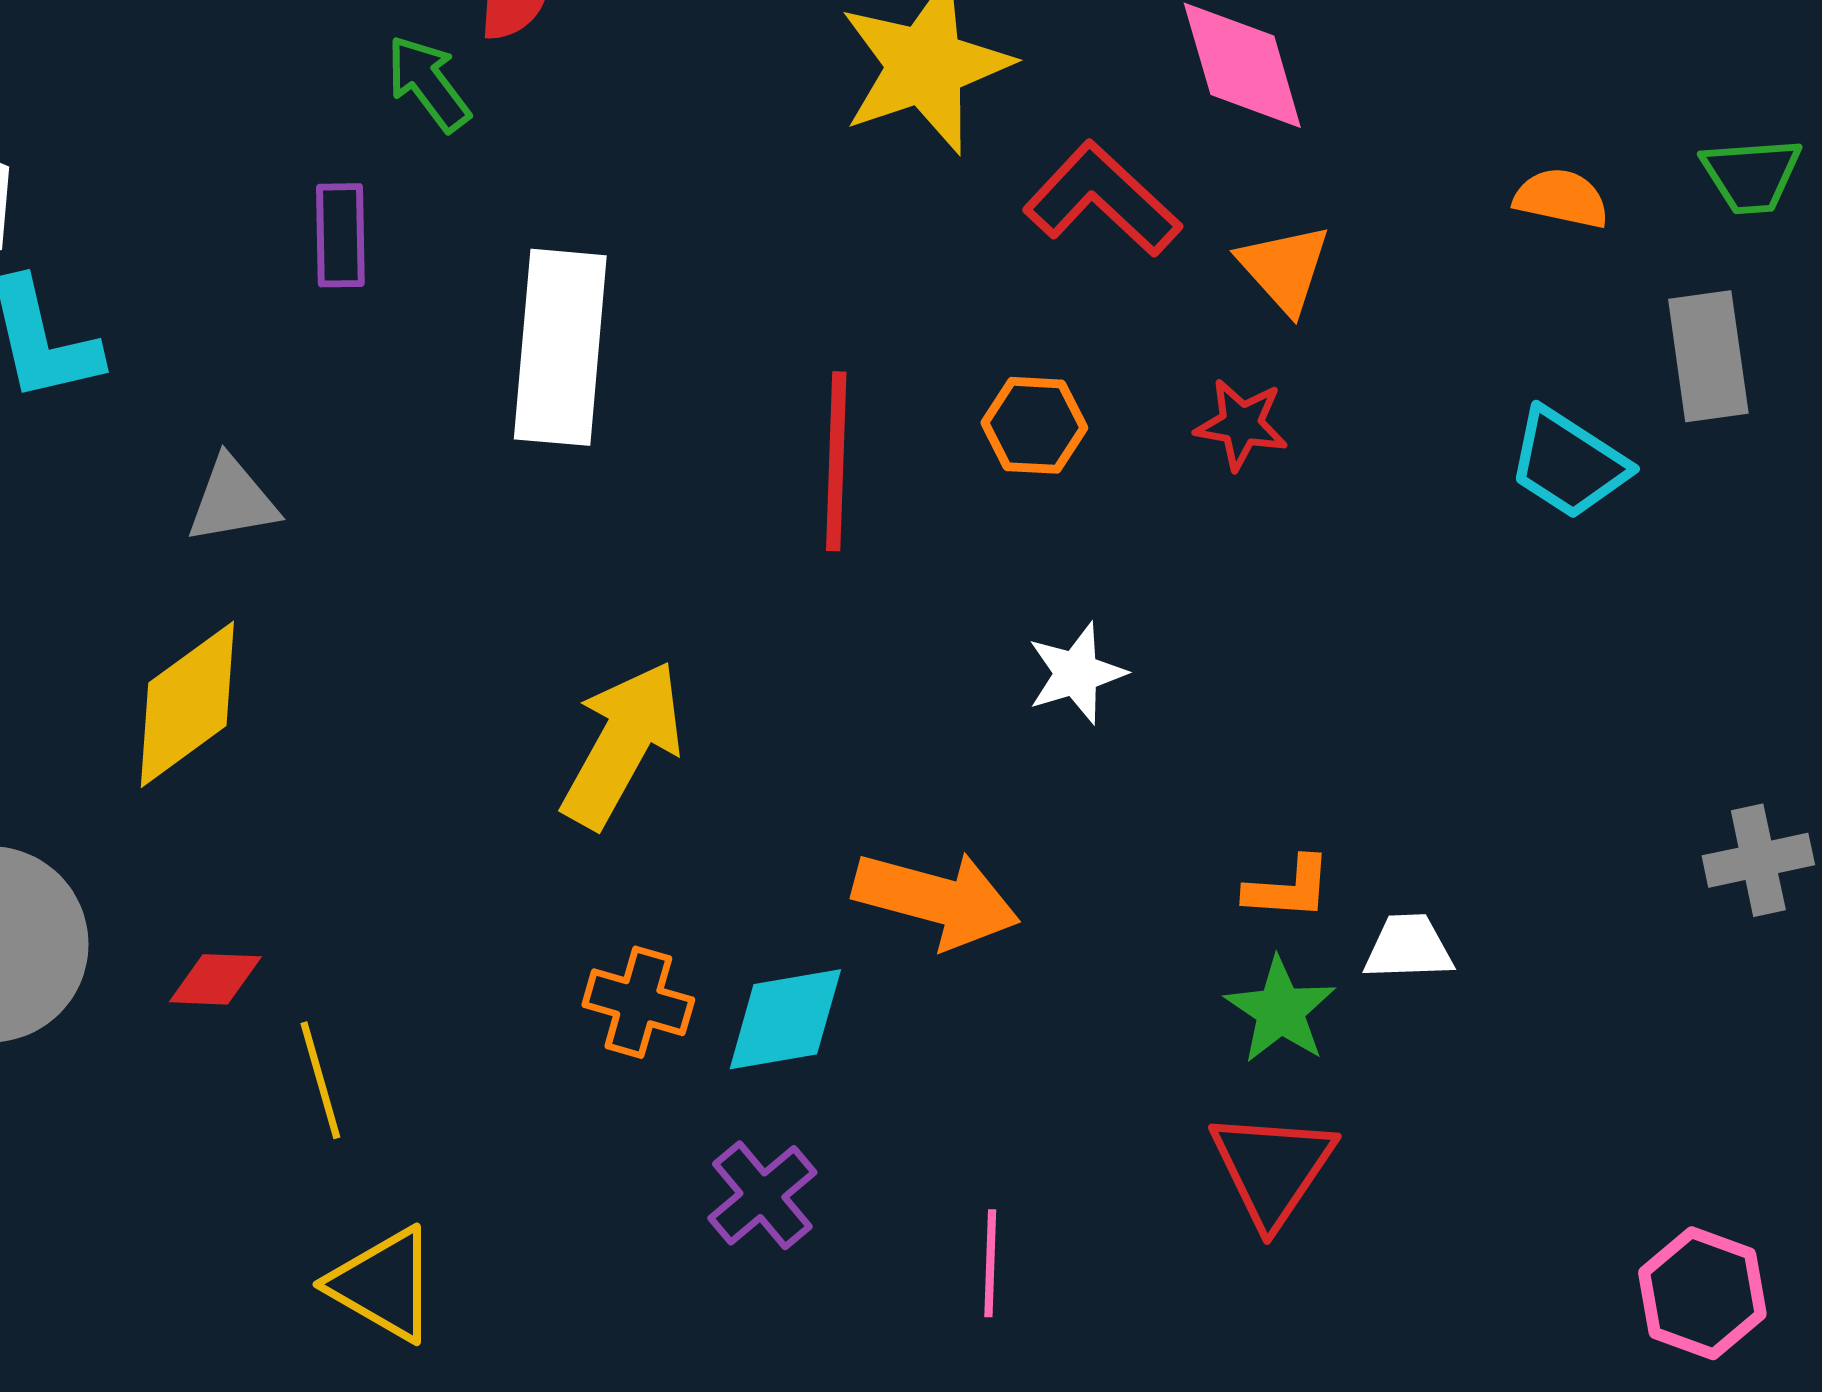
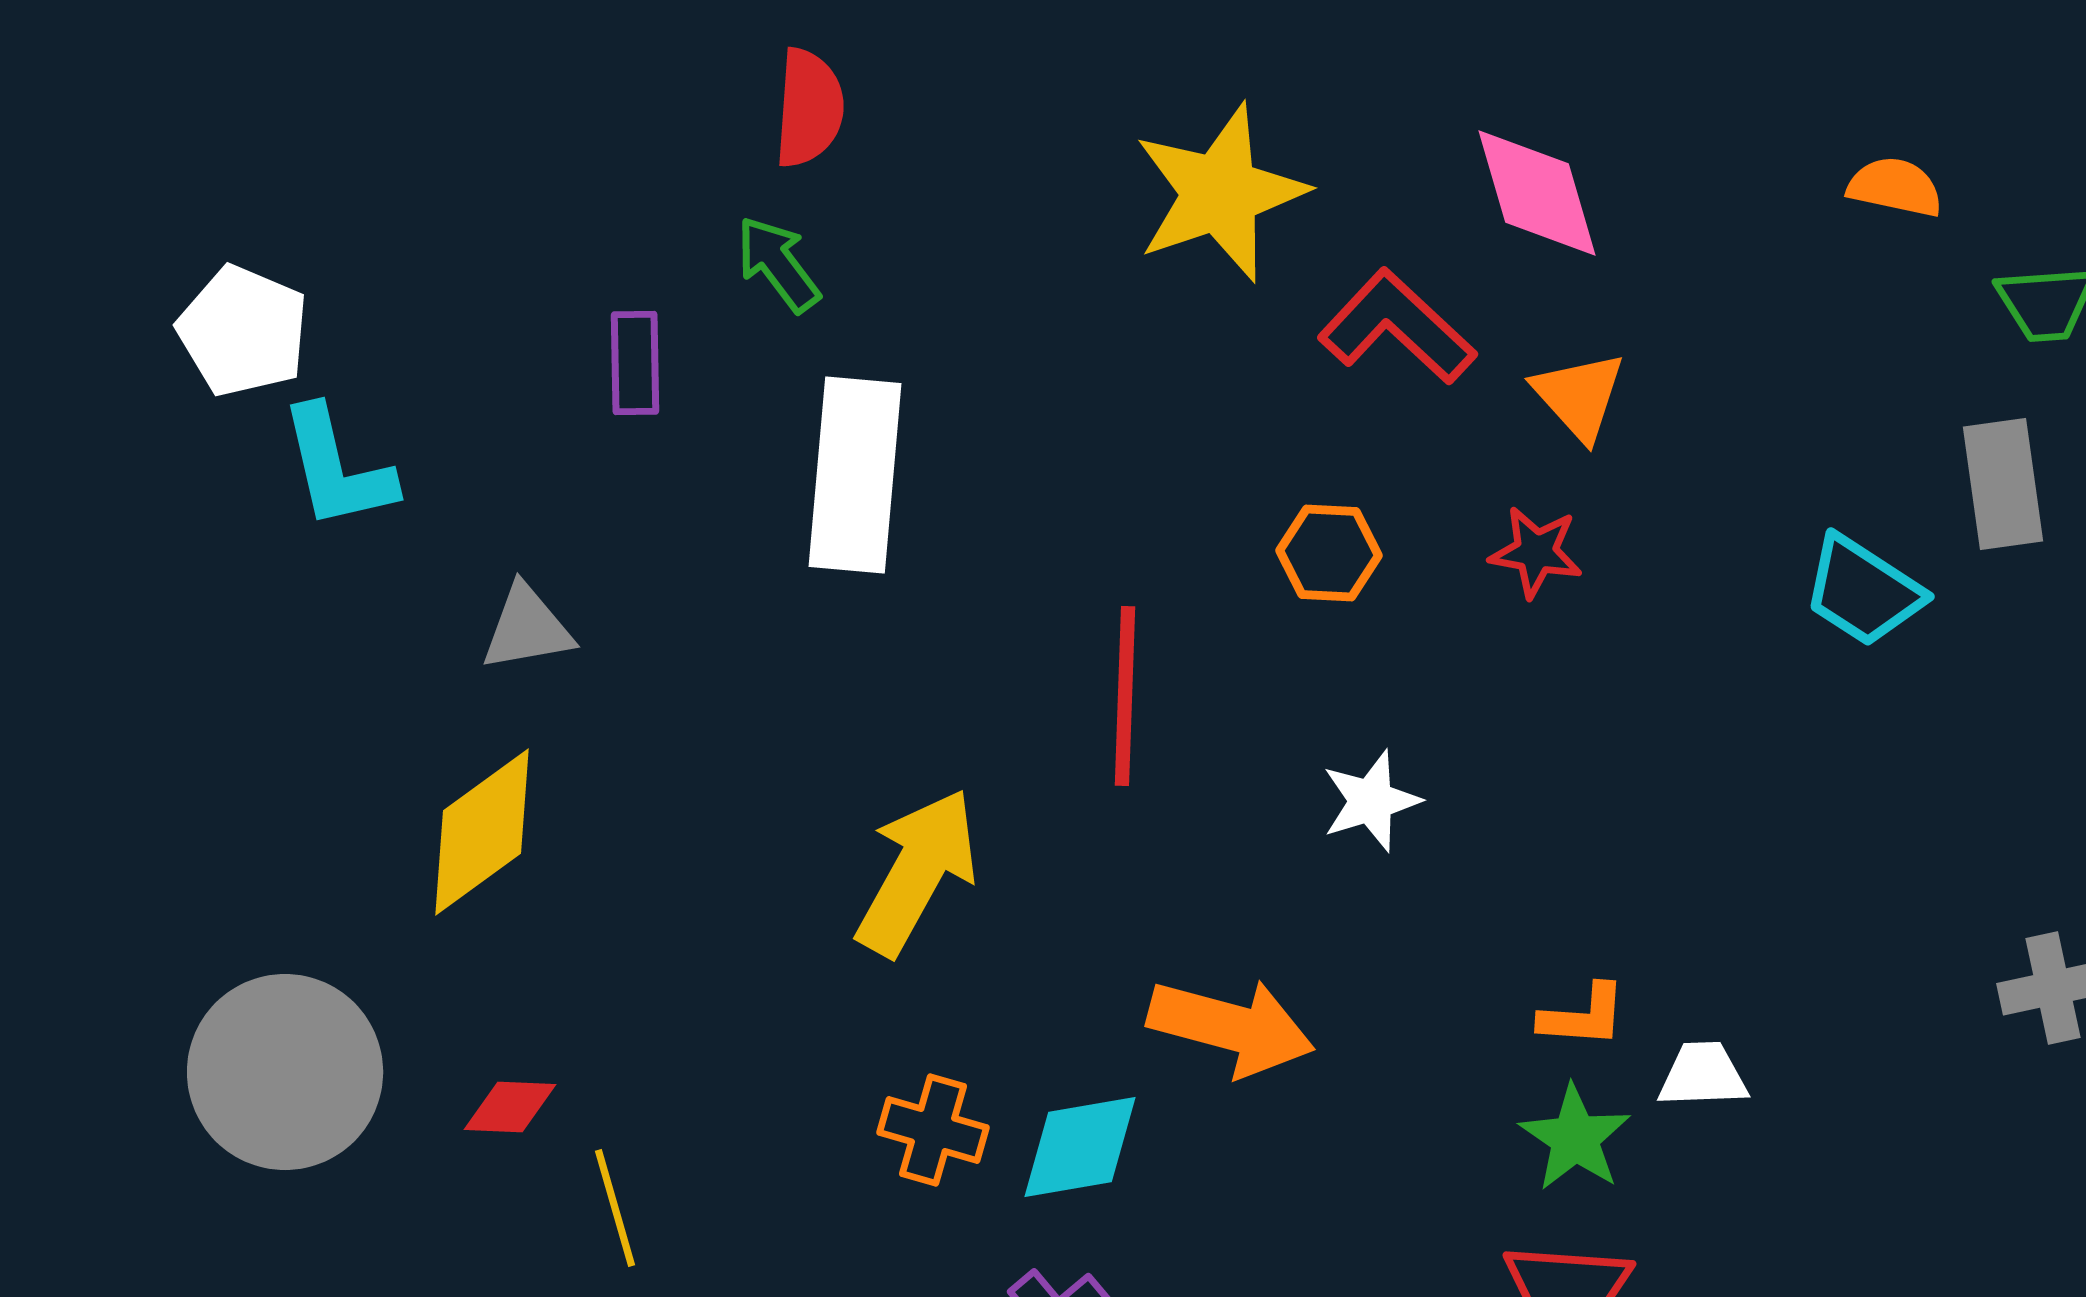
green arrow: (428, 83) -> (778, 264), moved
orange semicircle: (1561, 198) -> (1895, 187), moved
red line: (836, 461) -> (1125, 696), moved

